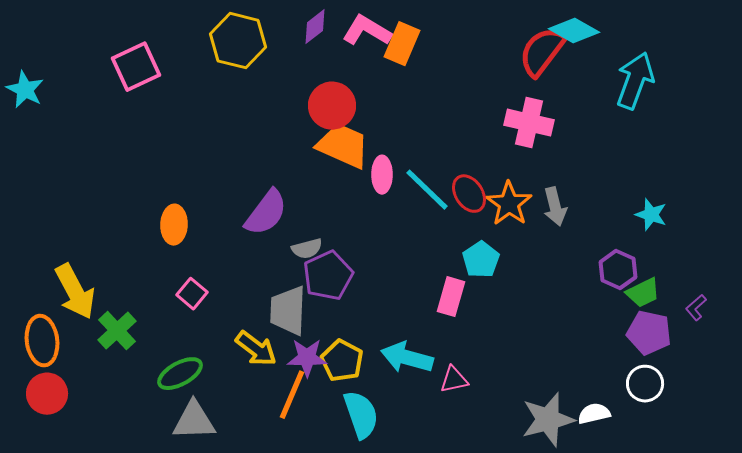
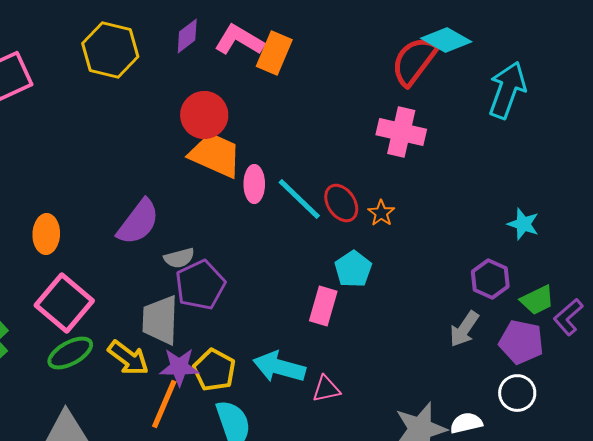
orange star: (509, 204) -> (381, 213), size x0.6
gray arrow: (555, 207) -> (464, 329), moved, turned 48
green trapezoid: (643, 293) -> (537, 300), moved
pink square: (192, 294) -> (64, 303), size x1.8
purple L-shape: (696, 308) -> (568, 317), size x1.4
green ellipse: (180, 374) -> (70, 353), moved

